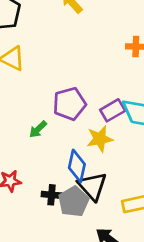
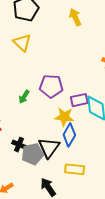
green arrow: (38, 129) -> (24, 97), turned -32
blue diamond: (77, 166) -> (69, 135), moved

